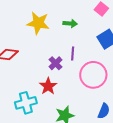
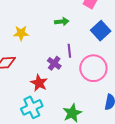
yellow star: (38, 23) -> (21, 33), moved, size x0.7
red star: (48, 86) -> (39, 83), moved

